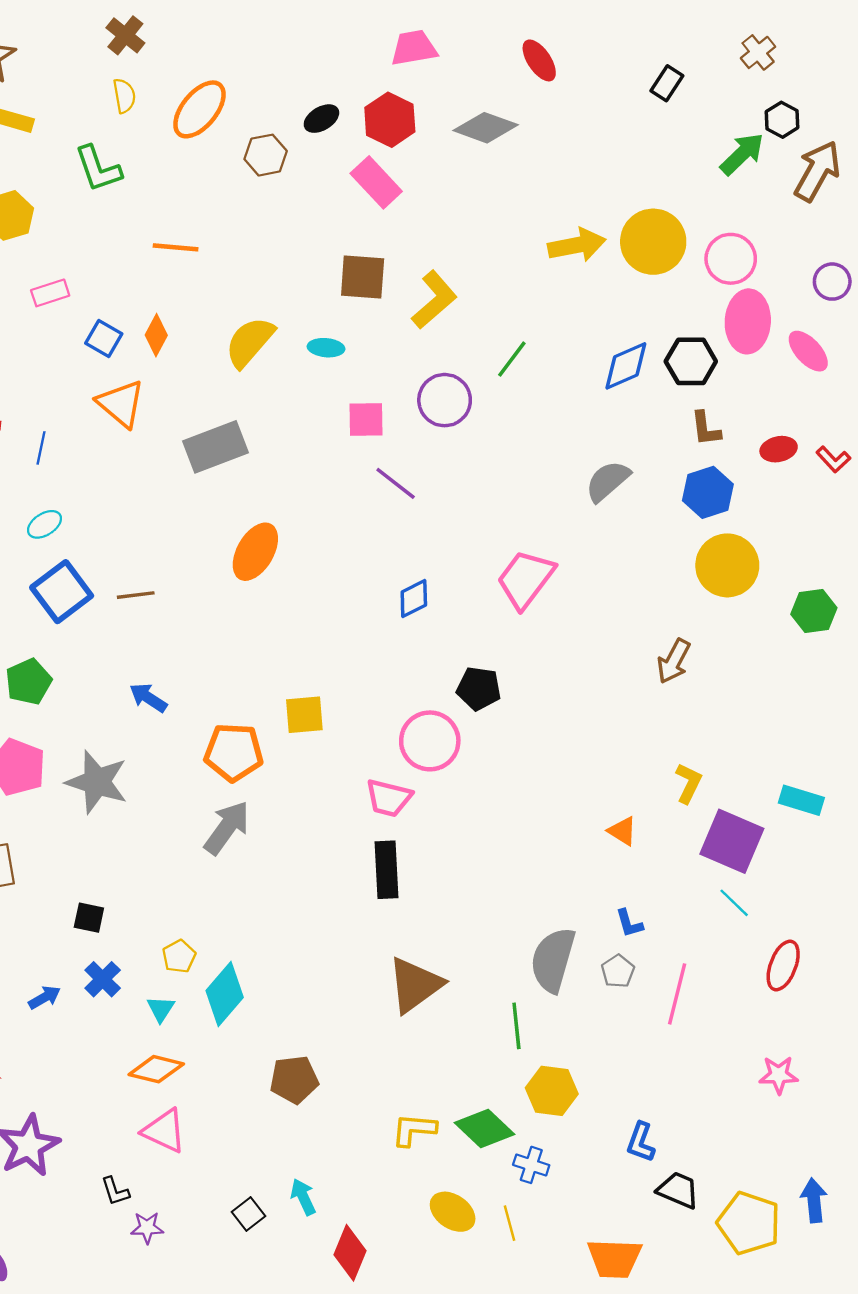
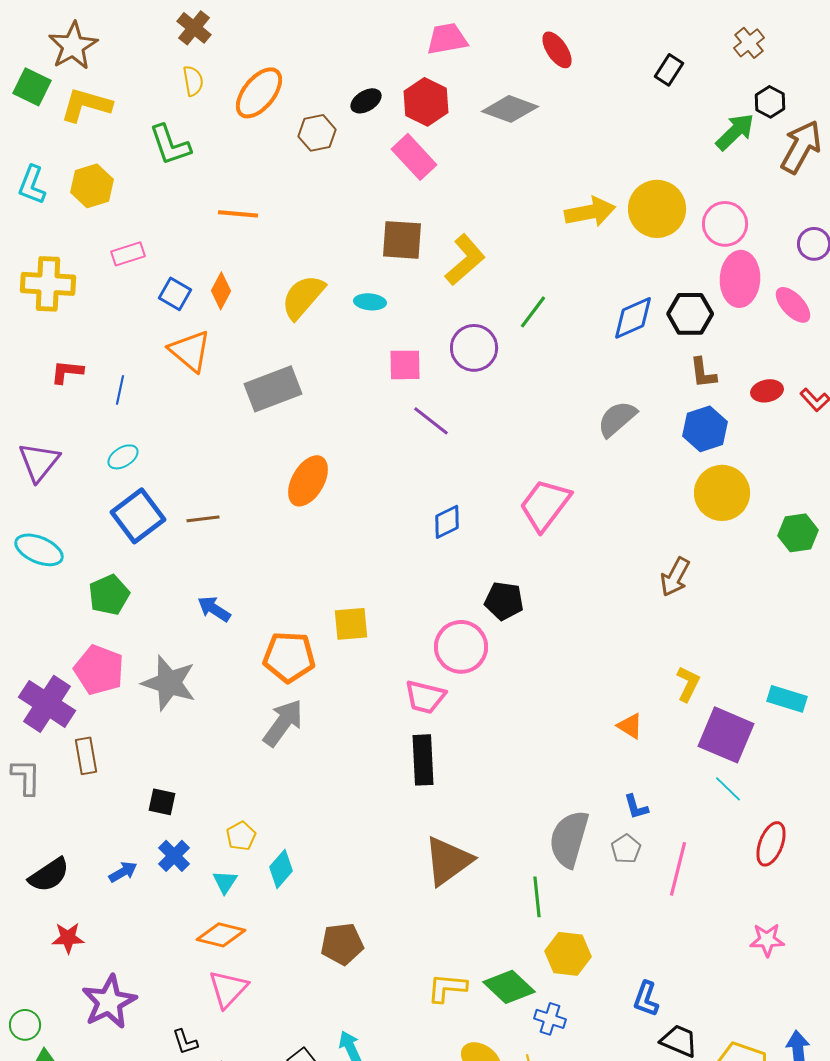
cyan diamond: (225, 994) -> (281, 869), size x0.7
pink triangle: (164, 1131) -> (228, 989), turned 48

